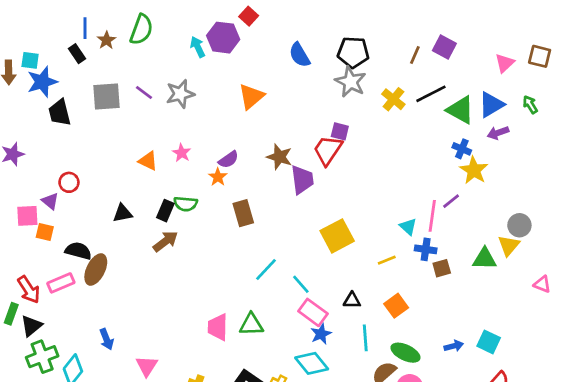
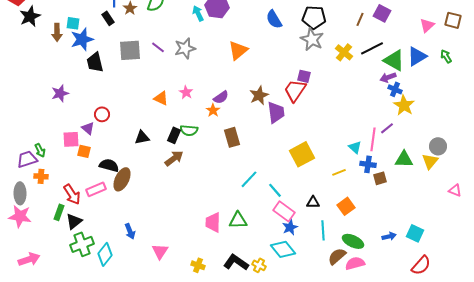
purple arrow: (498, 133) -> (388, 77), moved
brown star: (279, 157) -> (259, 95), turned 30
green triangle: (485, 259) -> (404, 159), moved

